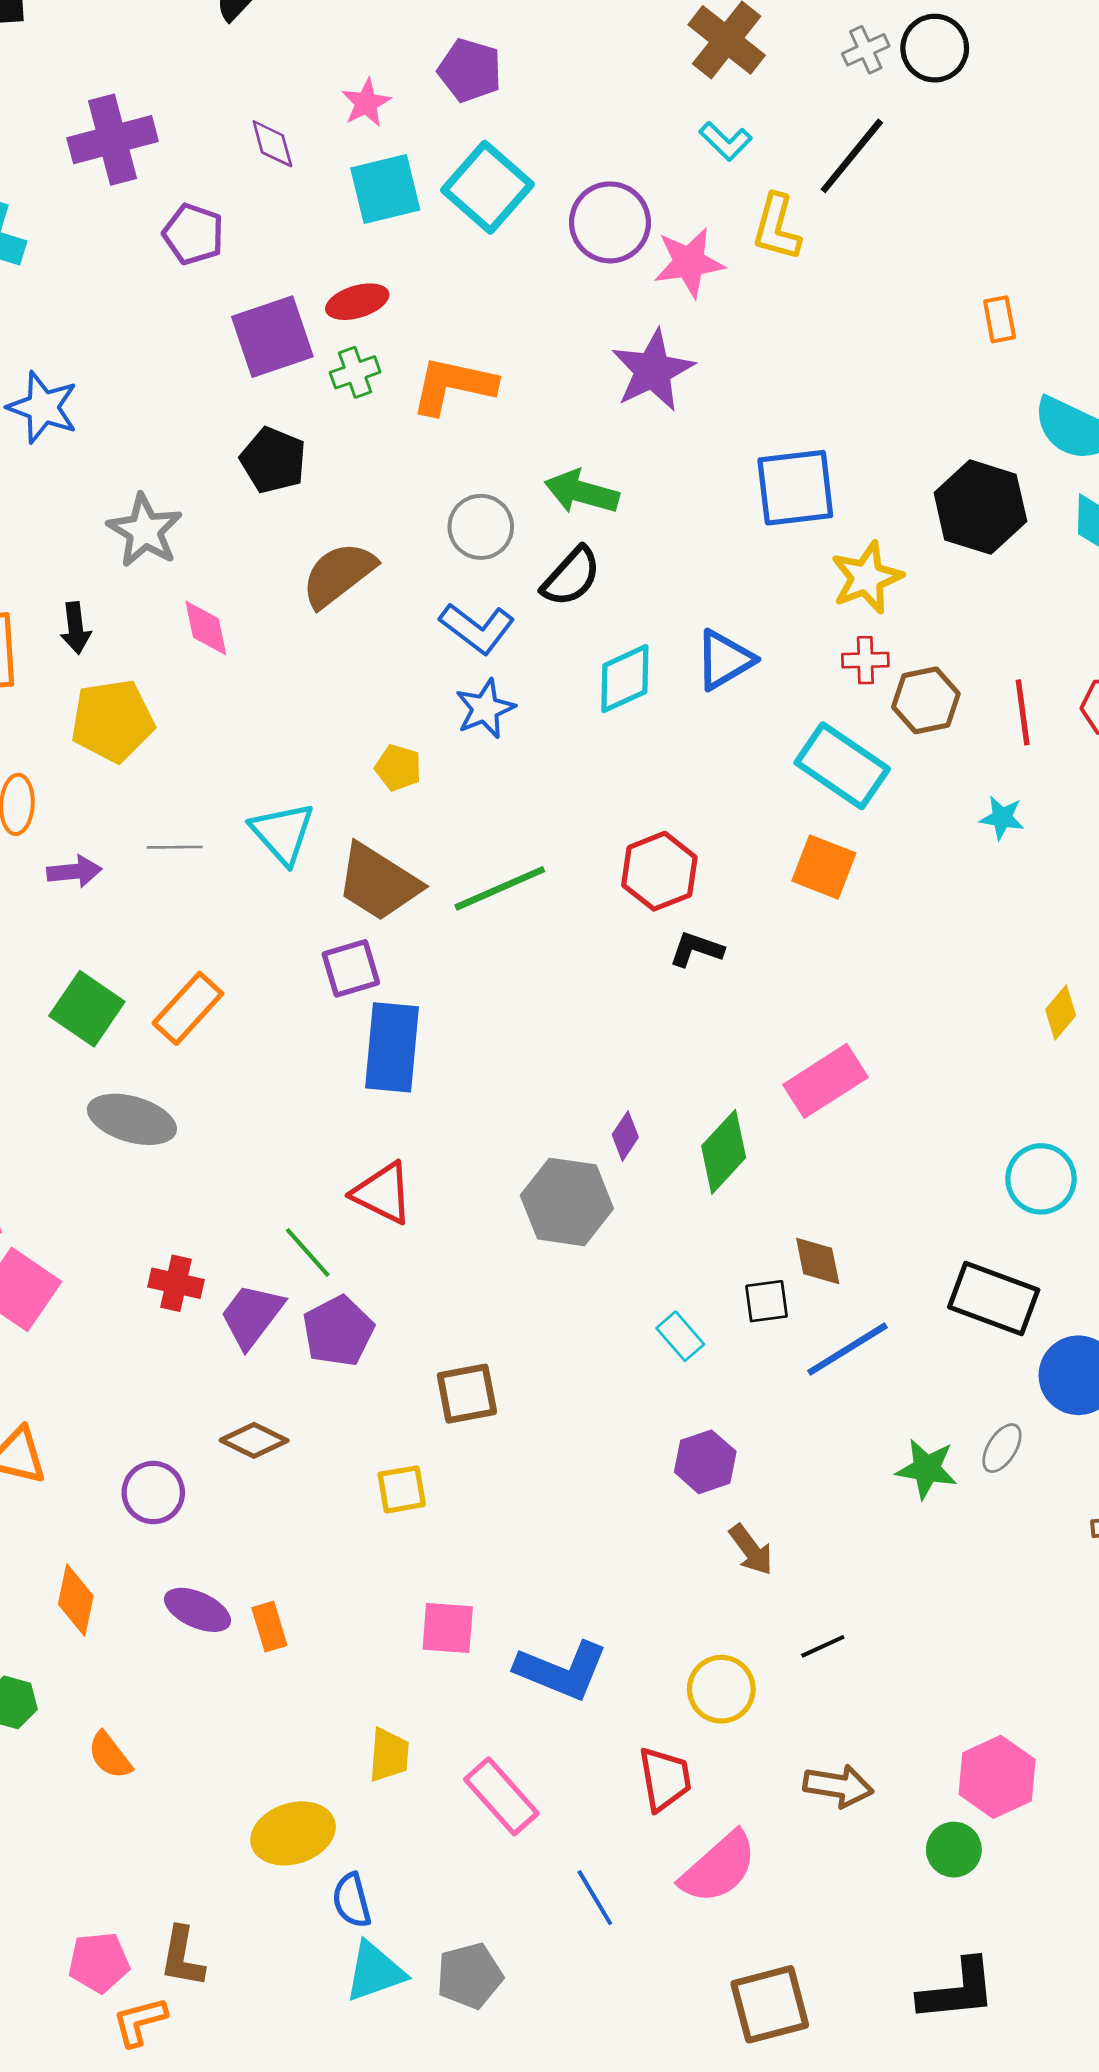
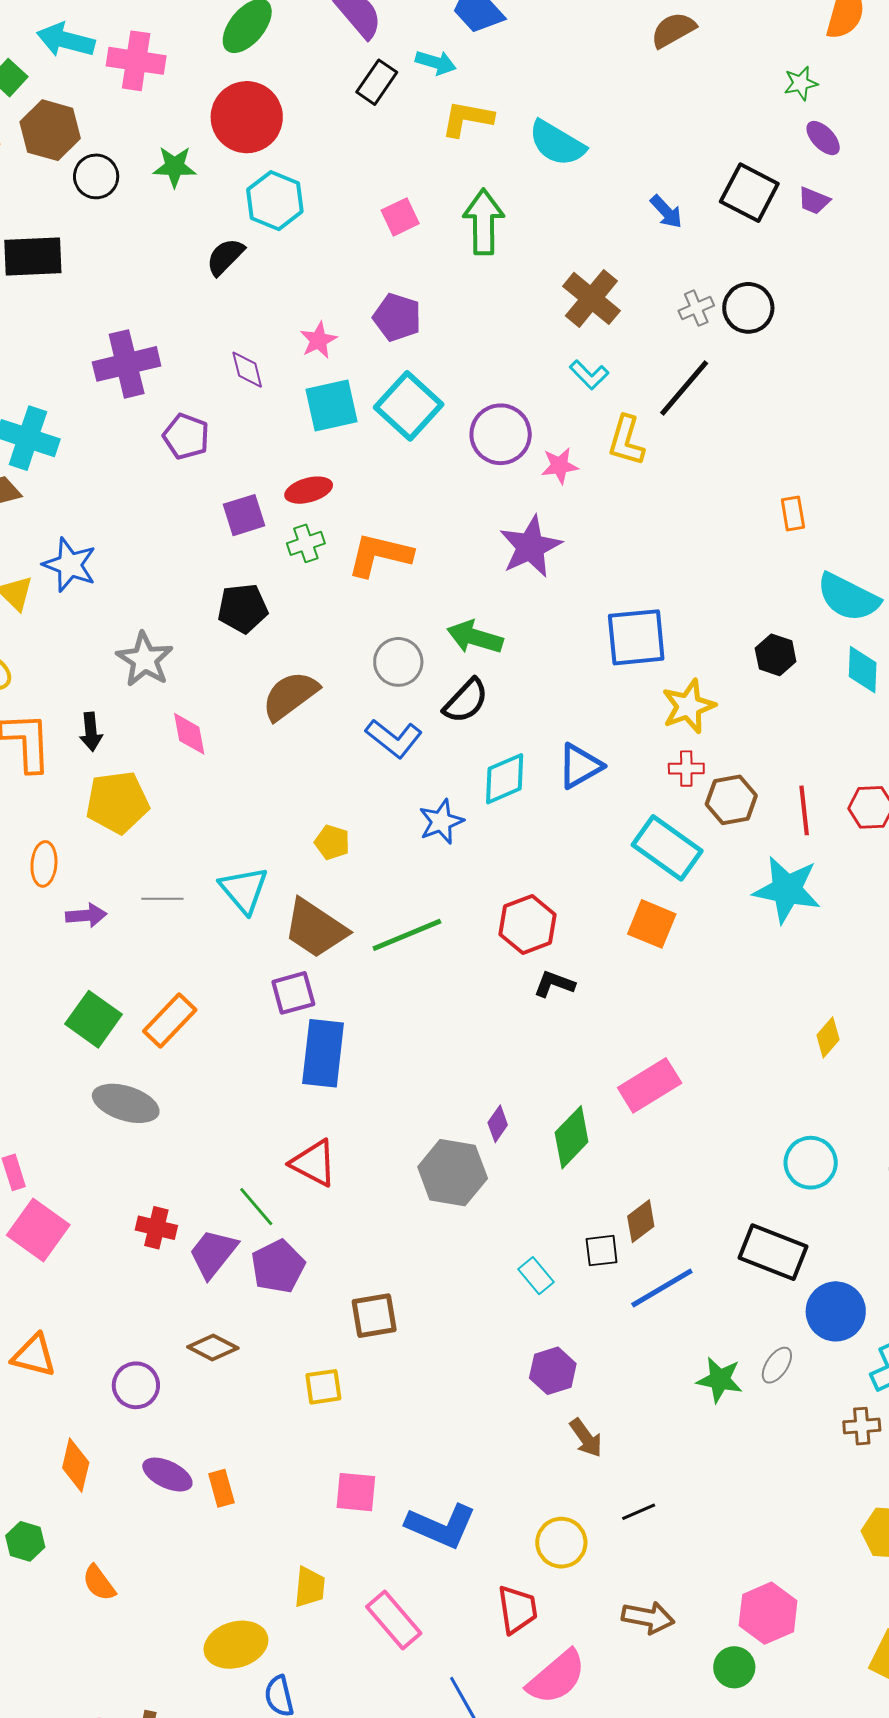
pink star: (689, 262) -> (560, 466), size x0.7
purple square: (272, 337) -> (244, 515), size x0.7
black pentagon: (273, 460) -> (243, 608), turned -30
black hexagon: (980, 507) -> (776, 655), size x0.6
blue star: (485, 709) -> (441, 822), moved
cyan star: (1002, 818) -> (787, 890), size x2.0
brown diamond: (818, 1261) -> (641, 1221), turned 63

